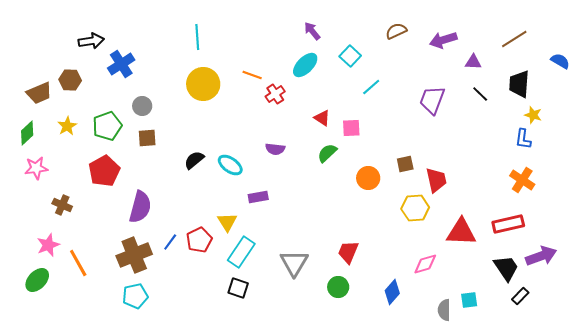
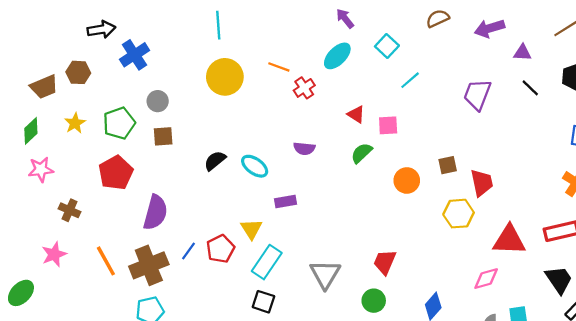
orange line: (78, 263) -> (106, 261), moved
pink diamond: (425, 264) -> (486, 279), moved
green ellipse: (37, 280) -> (21, 293), moved

